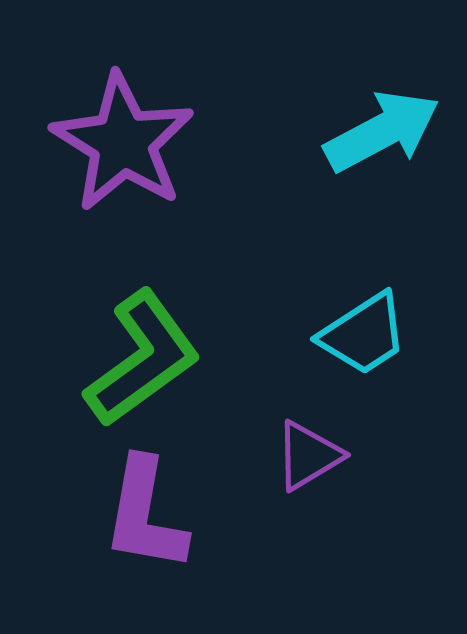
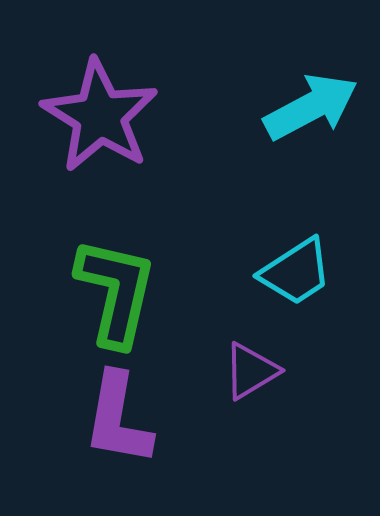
green L-shape: (142, 359) -> (116, 292), turned -41

